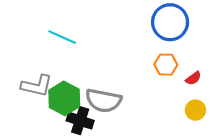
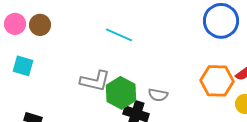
orange hexagon: (166, 65) -> (217, 81), moved, size x1.5
gray semicircle: (103, 101) -> (158, 95), size x0.6

